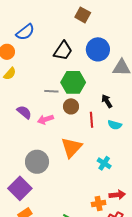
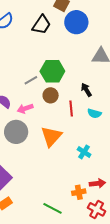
blue circle: (98, 49) -> (76, 22), moved
black trapezoid: (63, 51) -> (41, 25), moved
gray line: (51, 91) -> (31, 80), turned -32
gray circle: (37, 162) -> (16, 132), moved

